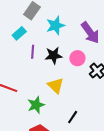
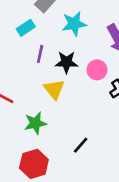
yellow triangle: (56, 86) -> (54, 89), moved

